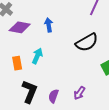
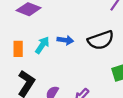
blue arrow: (49, 25) -> (65, 40), moved, turned 96

